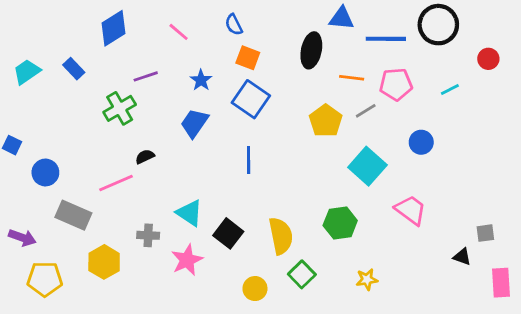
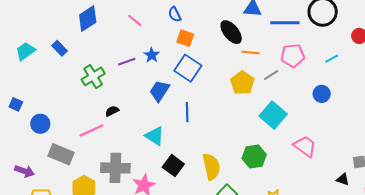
black ellipse: (311, 50) -> (231, 32), turned -50
purple line: (146, 76) -> (127, 62), moved
orange line: (352, 78) -> (251, 53), moved
blue trapezoid: (194, 123) -> (160, 91), moved
blue circle: (421, 142) -> (322, 94), moved
cyan triangle: (189, 213) -> (155, 136), moved
gray cross: (148, 235) -> (115, 168), size x1.8

